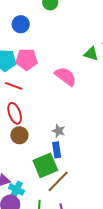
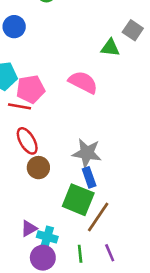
pink pentagon: (27, 59) -> (31, 89), moved
gray star: (59, 131) -> (87, 153), size x1.6
green square: (45, 165) -> (78, 200), turned -35

